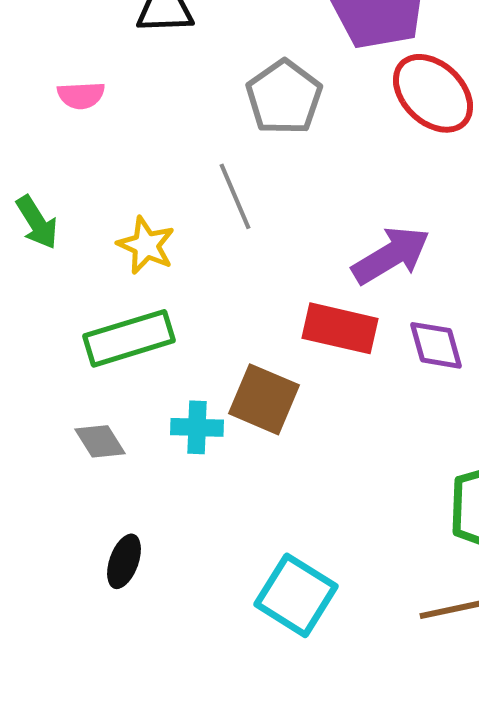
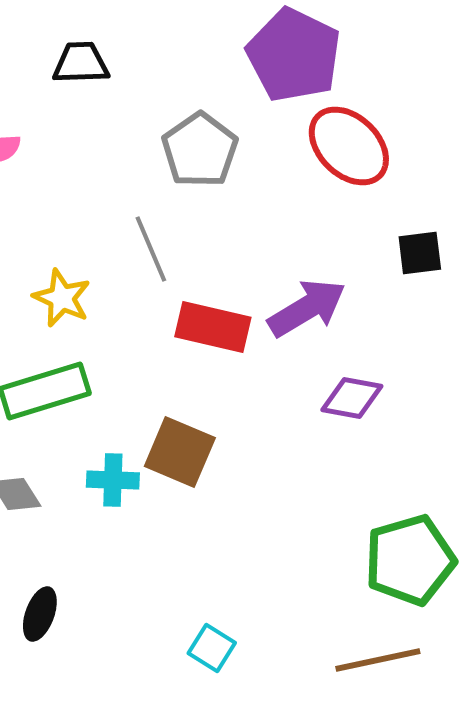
red rectangle: (340, 328) -> (213, 327), moved
purple diamond: (436, 345) -> (352, 398), turned -64
cyan square: (296, 595) -> (212, 648), size x0.6

